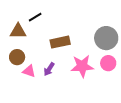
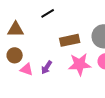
black line: (35, 17) -> (48, 13), moved
brown rectangle: (60, 42) -> (70, 40), moved

